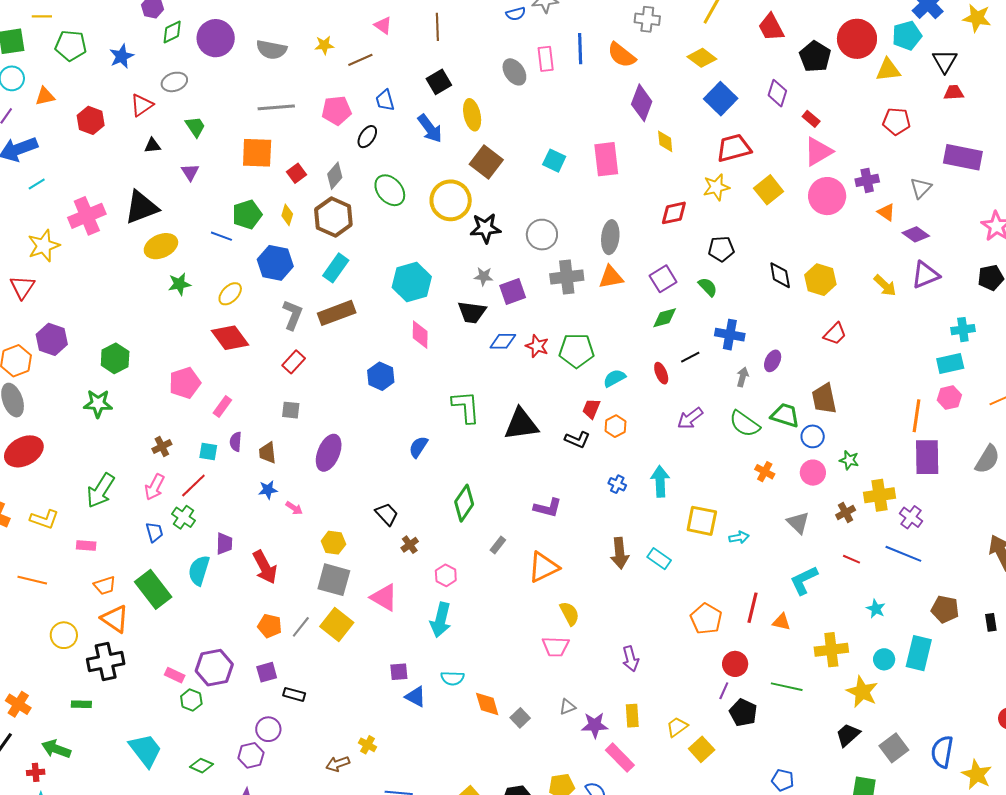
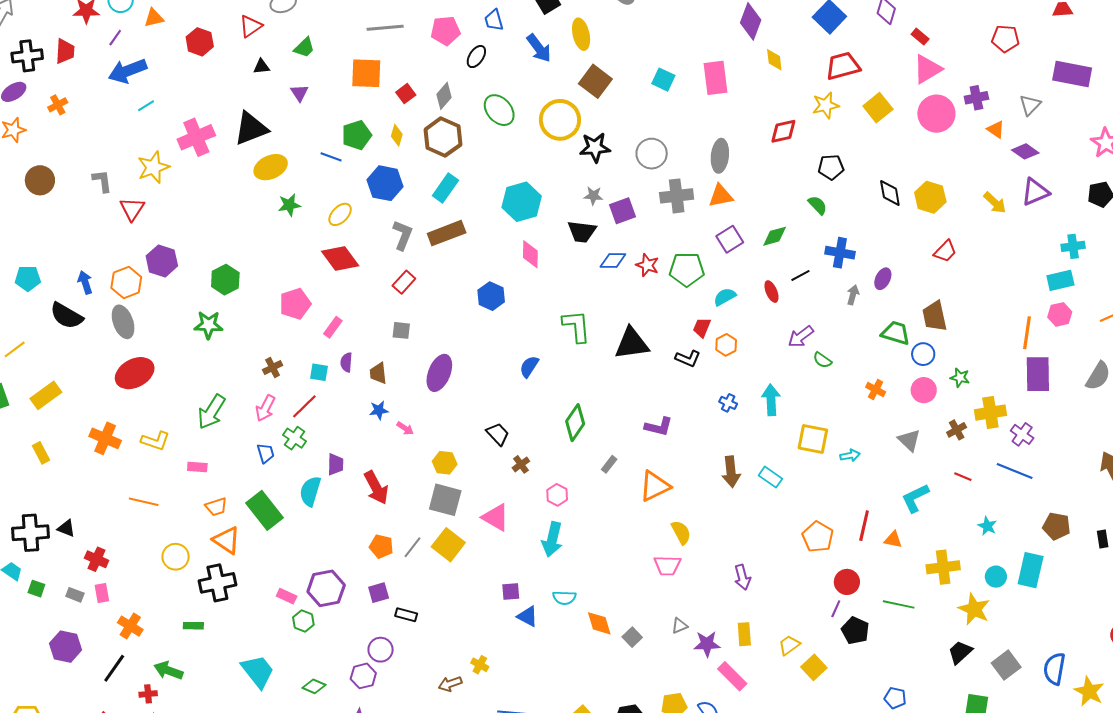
green trapezoid: (195, 127) -> (304, 48), turned 80
purple square: (663, 279) -> (730, 239), moved
green semicircle: (745, 424) -> (822, 360), moved, size x0.6

